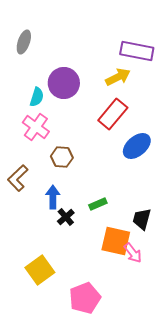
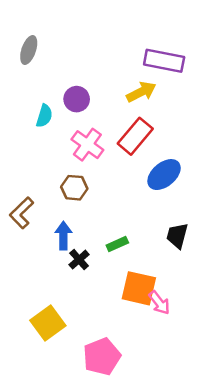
purple circle: (64, 83) -> (77, 99), size x0.7
pink cross: (36, 127) -> (87, 145), moved
black trapezoid: (142, 219) -> (177, 236), moved

